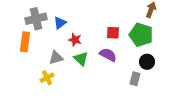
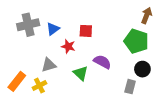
red square: (113, 33) -> (86, 31), moved
orange rectangle: (25, 42) -> (17, 81), moved, turned 30
green triangle: (81, 59) -> (81, 73), moved

